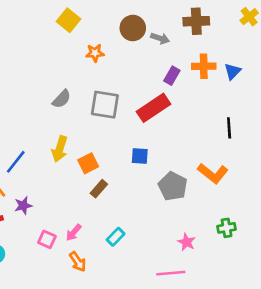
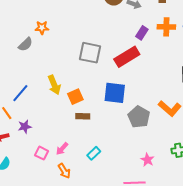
orange star: (95, 53) -> (42, 28), moved
gray semicircle: (62, 99) -> (25, 44), moved
yellow arrow: (60, 149) -> (54, 85), turned -42
blue square: (140, 156) -> (115, 93), size x1.6
brown rectangle: (99, 189) -> (83, 116), turned 48

